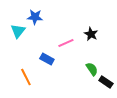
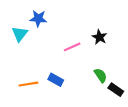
blue rectangle: (47, 59) -> (56, 80), moved
orange line: (26, 77) -> (28, 84), turned -72

